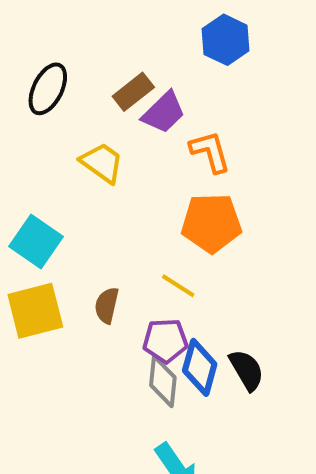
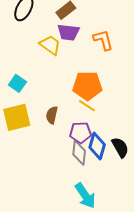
purple trapezoid: (164, 112) -> (68, 32), moved, turned 50
orange pentagon: (211, 223) -> (87, 86), moved
cyan square: (36, 242) -> (17, 83), size x0.7

